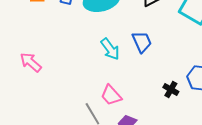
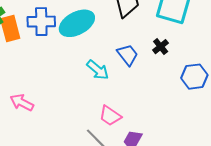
black cross: (171, 90) -> (161, 47), moved, turned 35

